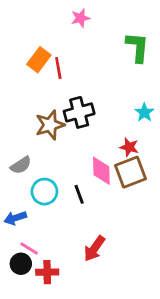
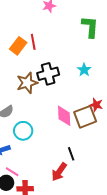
orange rectangle: (39, 60) -> (18, 46), moved
cyan star: (144, 112) -> (84, 70), moved
red star: (129, 147) -> (96, 105), moved
black line: (79, 194) -> (71, 154), moved

